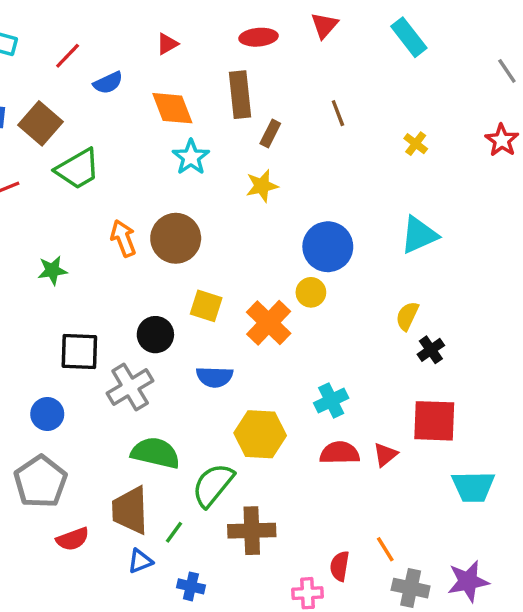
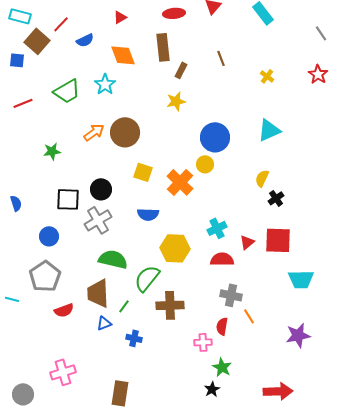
brown square: (41, 123) -> (37, 41), moved
cyan star: (191, 157) -> (105, 84), moved
orange arrow: (123, 238) -> (94, 132), turned 75
black circle: (155, 335) -> (101, 189), moved
red triangle: (385, 455) -> (247, 242), moved
gray cross: (411, 588) -> (231, 295), moved

